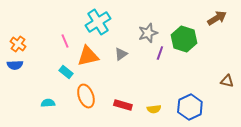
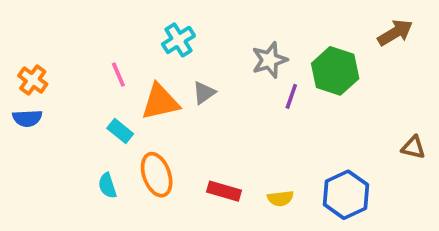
cyan cross: (98, 22) -> (178, 40), size x0.7
gray triangle: (121, 54) -> (204, 93), moved
cyan semicircle: (48, 103) -> (107, 186), moved, turned -104

